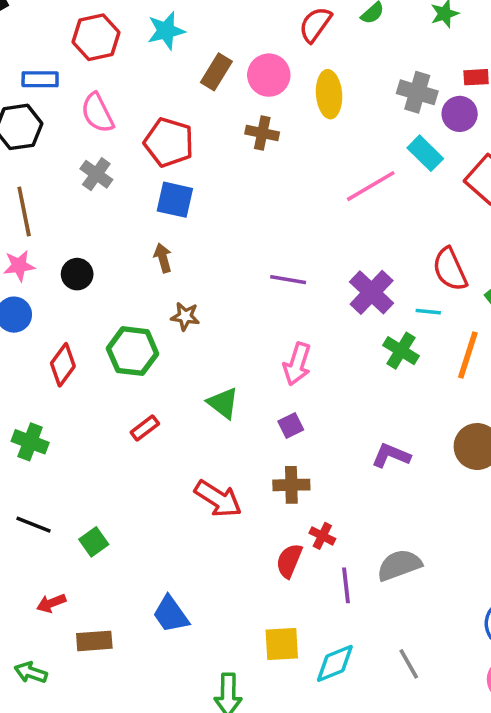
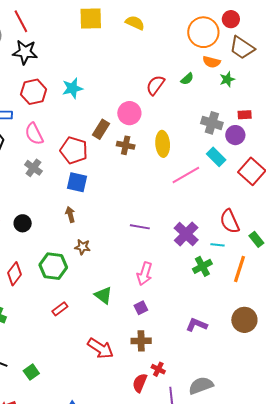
brown rectangle: (216, 72) -> (101, 129), moved
yellow ellipse: (329, 94) -> (163, 144), moved
green cross: (401, 351) -> (202, 266), turned 30

